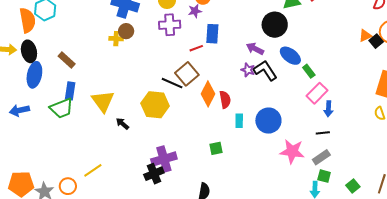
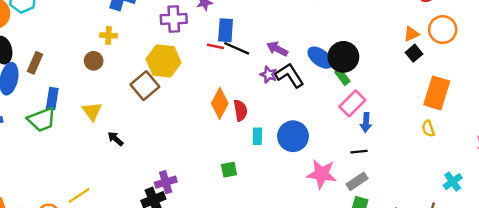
black circle: (275, 25) -> (343, 57), moved
brown circle: (126, 31) -> (94, 61), moved
black square: (376, 41) -> (414, 53), moved
red line: (196, 48) -> (216, 46), moved, turned 32
brown rectangle: (67, 60) -> (35, 63), moved, turned 72
brown square: (187, 74) -> (145, 86), moved
black line: (172, 83) -> (237, 48), moved
yellow triangle: (103, 101) -> (92, 111), size x0.7
yellow hexagon: (155, 105) -> (164, 61), moved
purple cross: (164, 159) -> (166, 182), size x0.7

